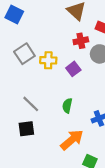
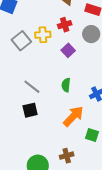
red cross: (81, 41) -> (65, 25), moved
yellow cross: (48, 60) -> (43, 35), moved

